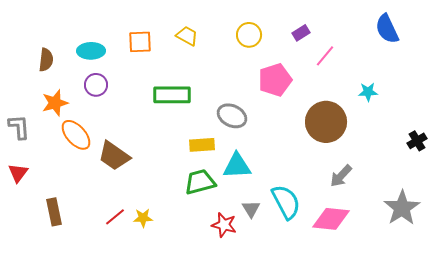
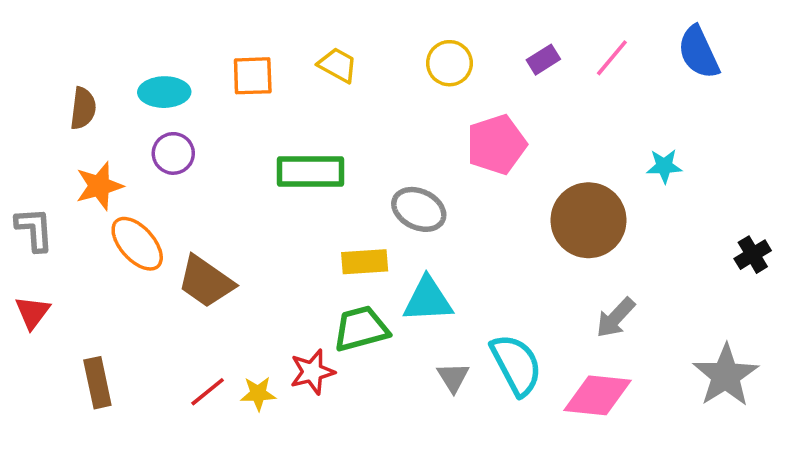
pink line: (325, 56) -> (612, 58), moved
red star: (224, 225) -> (312, 372), moved, turned -30

